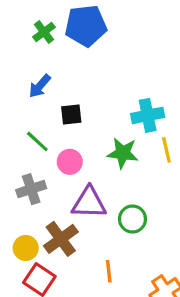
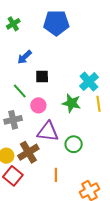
green cross: (44, 32) -> (13, 24), moved
cyan cross: (148, 115) -> (89, 82), turned -36

